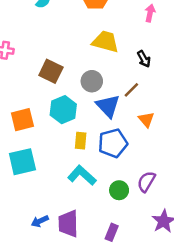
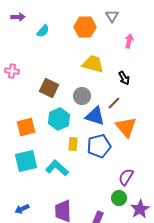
blue triangle: (108, 106) -> (95, 116), turned -30
orange triangle: (146, 120) -> (126, 127), size x1.6
cyan L-shape: (82, 175) -> (57, 168), moved
green circle: (119, 190) -> (119, 198), moved
blue arrow: (40, 221) -> (22, 209), moved

